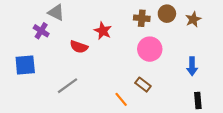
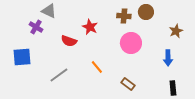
brown star: (193, 19) -> (176, 31), moved
brown rectangle: (143, 85) -> (128, 84), moved
orange line: (121, 99) -> (97, 67), moved

